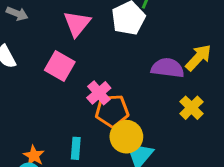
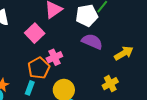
purple semicircle: (168, 68) -> (92, 42), moved
orange pentagon: (112, 111) -> (39, 68), moved, turned 30

